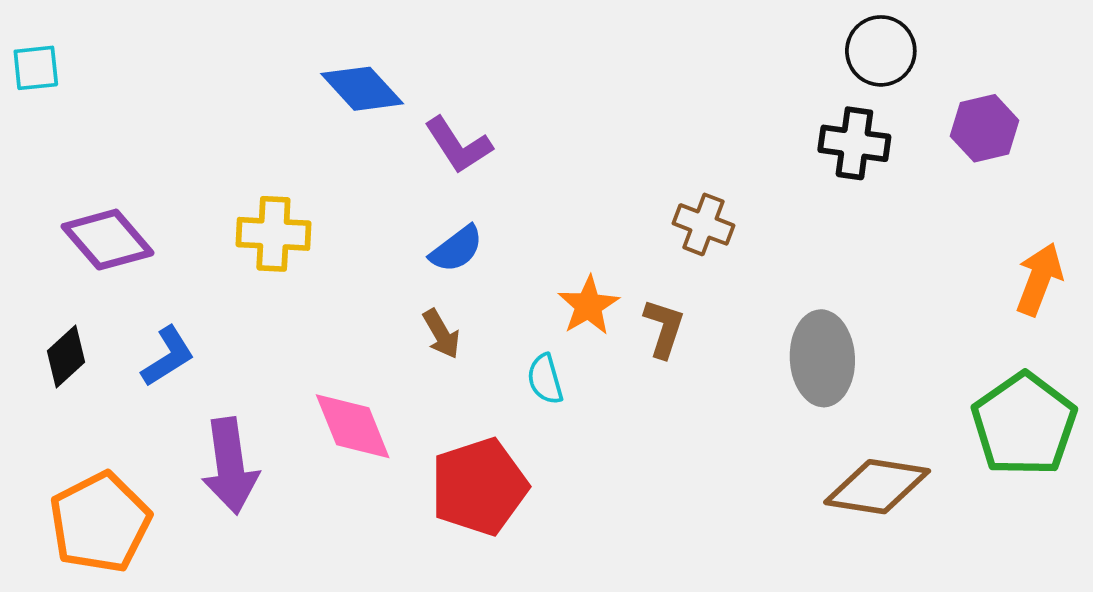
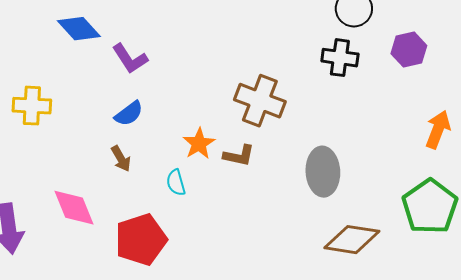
brown cross: (704, 224) -> (260, 101), size x1.6
brown L-shape: (664, 328) -> (239, 156), turned 84

